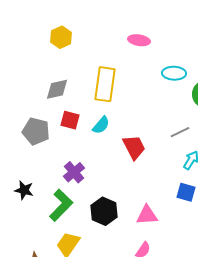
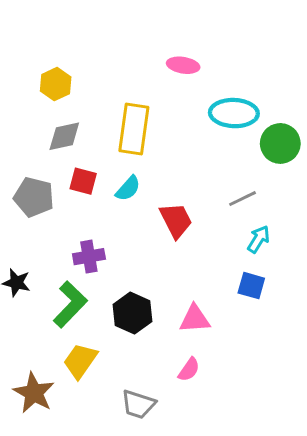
yellow hexagon: (61, 37) -> (56, 84), moved
cyan ellipse: (174, 73) -> (234, 113), size x1.4
purple cross: (74, 172) -> (89, 257), turned 30

